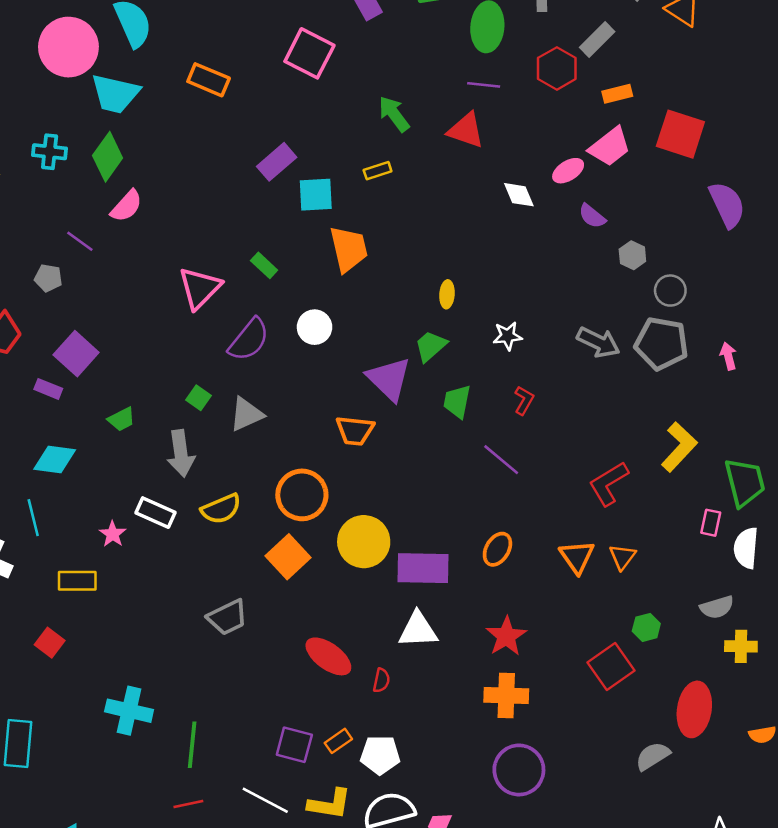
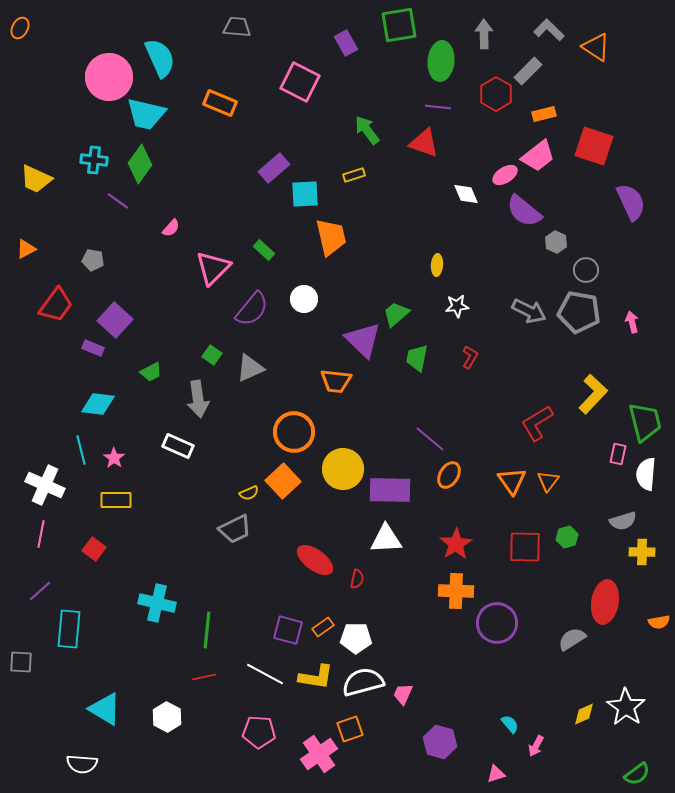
pink semicircle: (127, 206) -> (171, 228), moved, size x0.7
purple semicircle: (592, 216) -> (524, 211), size x1.6
purple line: (80, 241) -> (118, 201), moved
yellow ellipse: (447, 294) -> (437, 265), moved
purple line: (501, 460) -> (430, 439), moved
yellow semicircle: (221, 509) -> (249, 493), moved, size x0.6
pink star: (113, 534) -> (114, 458), moved
red square: (611, 667) -> (525, 547), moved, turned 36
purple circle: (519, 770) -> (497, 623), moved

